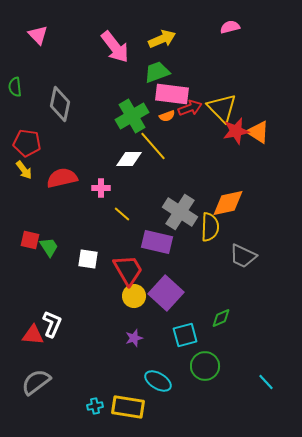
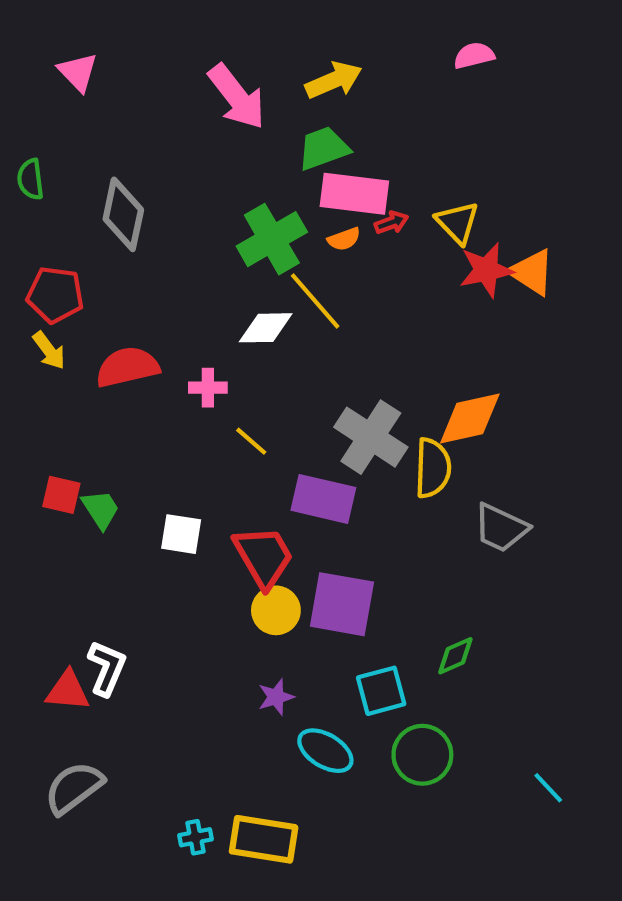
red arrow: (190, 108) -> (391, 223), size x0.7
yellow triangle: (222, 108) -> (457, 223), size x0.7
purple square: (166, 293) -> (342, 604), turned -32
cyan ellipse: (158, 381) -> (325, 751), moved

